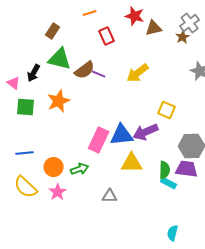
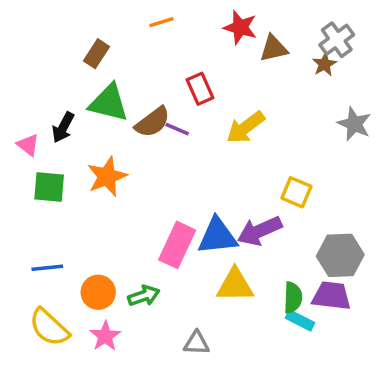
red rectangle: (107, 36) -> (200, 89), moved

